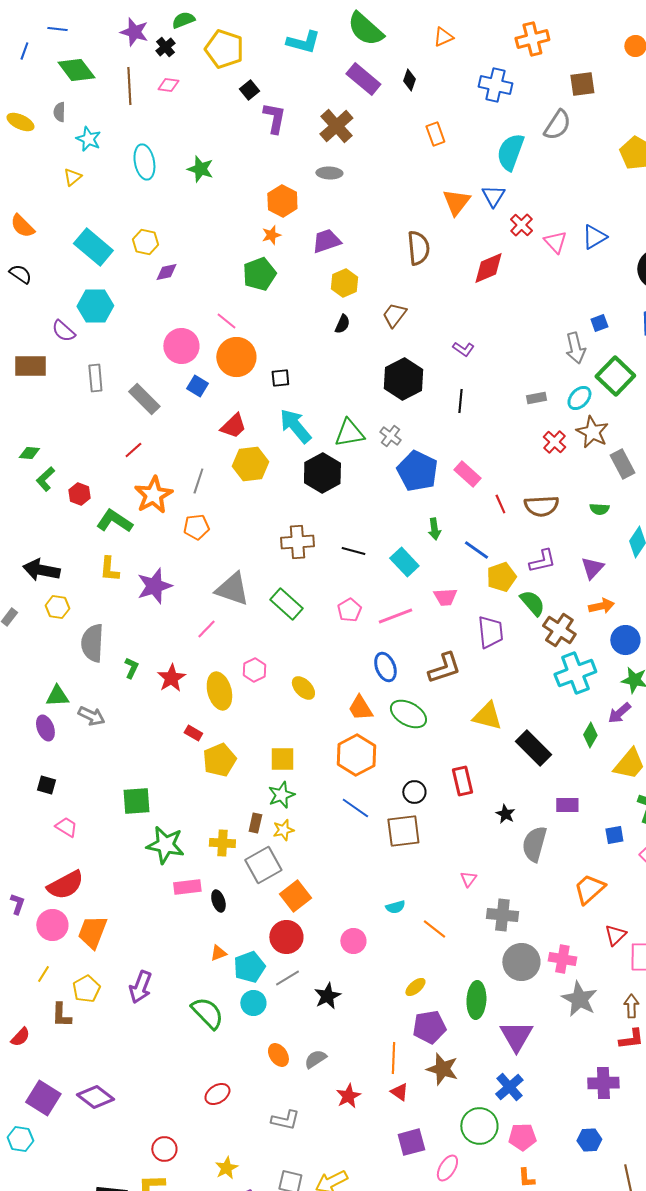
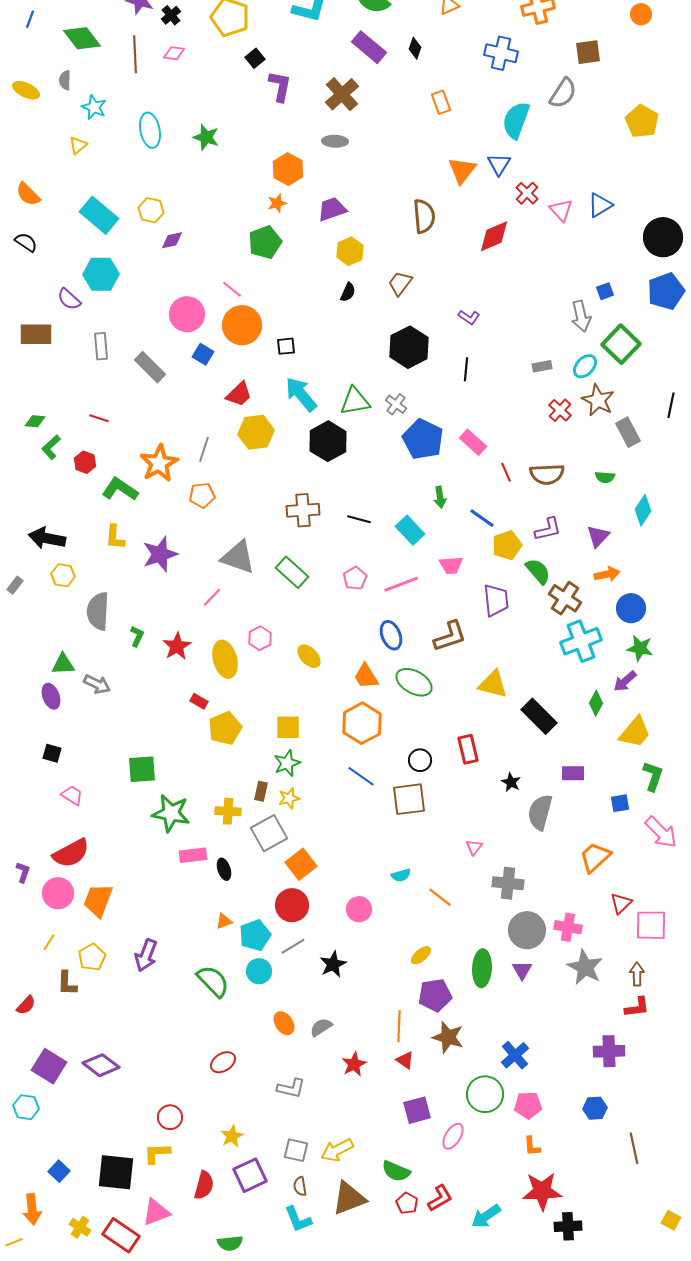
red line: (133, 450) -> (99, 418), moved, turned 60
purple triangle: (516, 1036) -> (522, 970), moved, size x0.6

